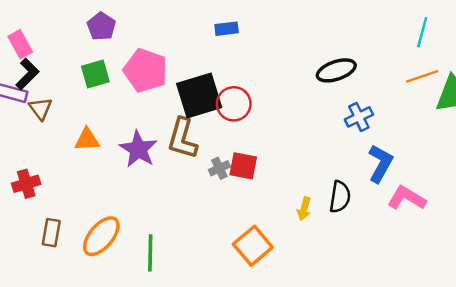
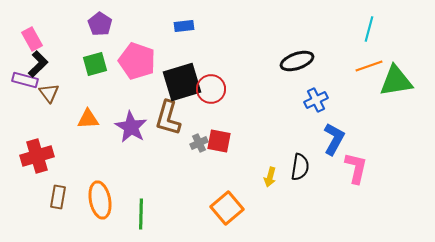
blue rectangle: (227, 29) -> (184, 26), moved
red cross: (26, 184) -> (37, 156), size x1.4
pink L-shape: (407, 198) -> (356, 168), turned 72
orange ellipse: (101, 236) -> (100, 200), turned -51

